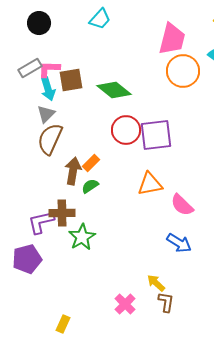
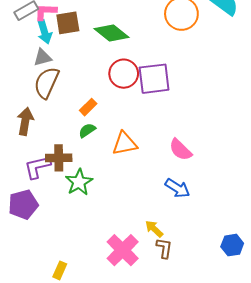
gray triangle: (46, 114) -> (42, 57), turned 30
brown arrow: (73, 171) -> (25, 121), moved
orange triangle: (150, 184) -> (125, 144), moved
pink cross: (125, 304) -> (123, 250), size x1.5

